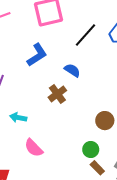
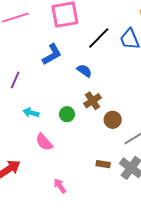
brown cross: (57, 94) -> (92, 101), moved
green circle: (91, 150) -> (67, 114), moved
brown rectangle: (97, 168) -> (103, 164), turned -40

